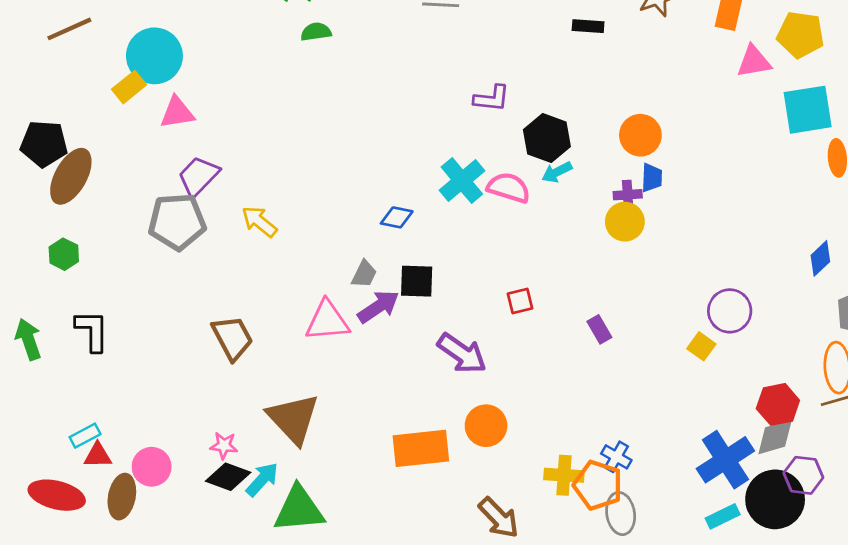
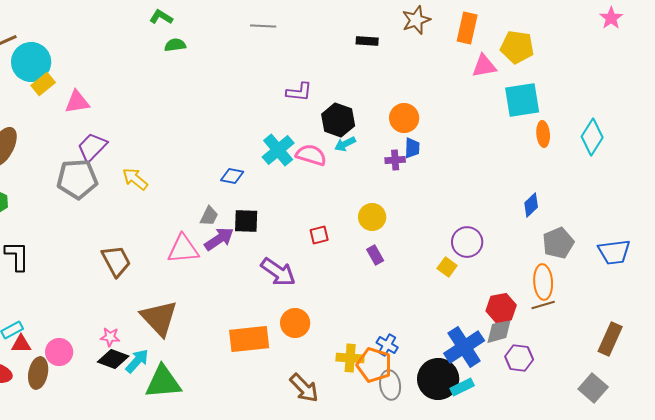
cyan circle: (154, 56) -> (31, 62), moved
yellow circle: (625, 222) -> (372, 217), moved
black circle: (775, 499) -> (438, 379), moved

